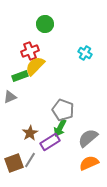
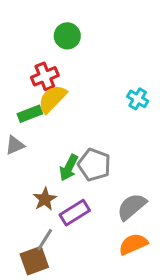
cyan cross: (85, 53) -> (138, 99), moved
green arrow: (60, 128) -> (69, 168), moved
brown square: (14, 163) -> (34, 261), moved

